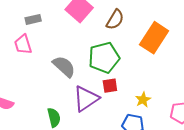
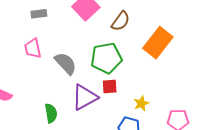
pink trapezoid: (23, 44) -> (33, 48), moved

